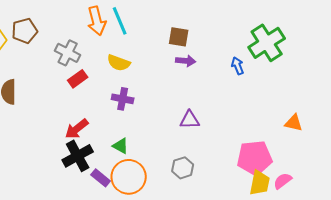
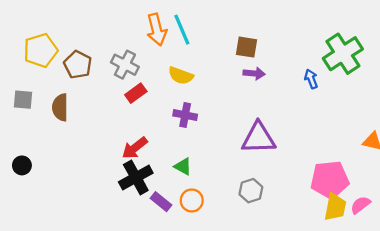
brown pentagon: (25, 31) -> (78, 65), moved, turned -30
purple triangle: (190, 120) -> (259, 138), size x1.6
orange circle: (129, 177) -> (192, 200), size x0.6

